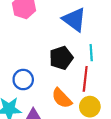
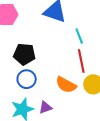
black pentagon: (61, 58) -> (24, 54), moved, turned -30

